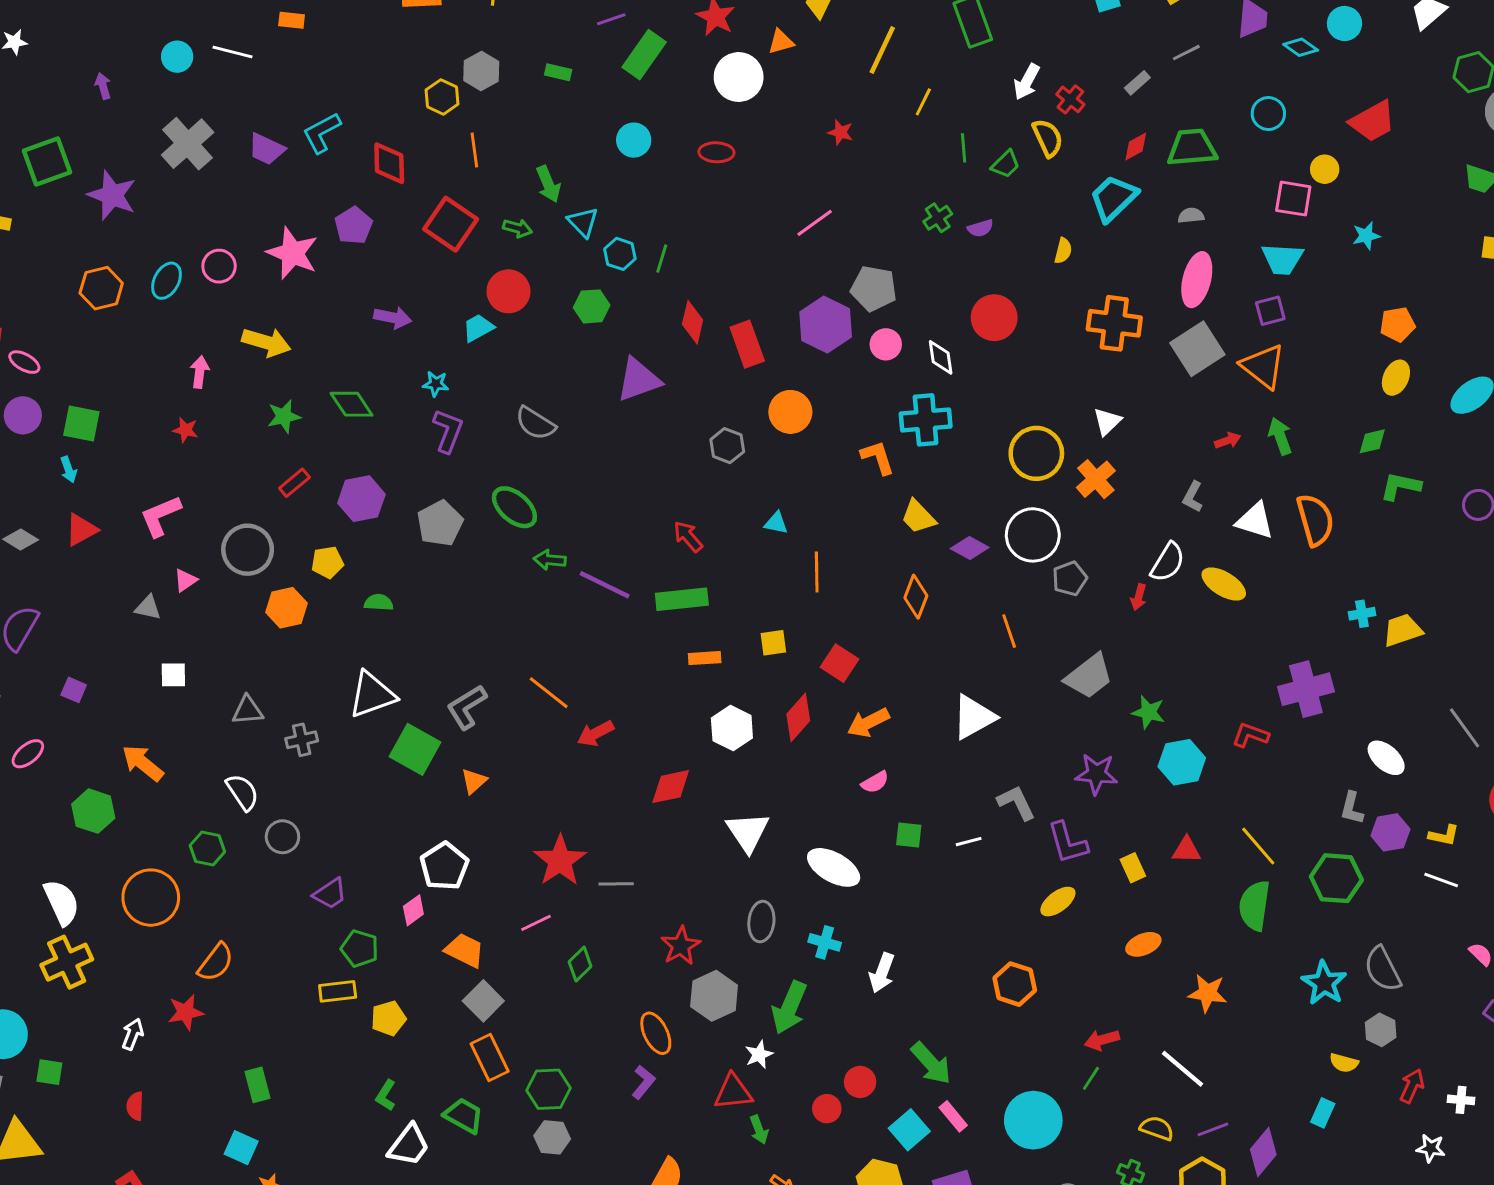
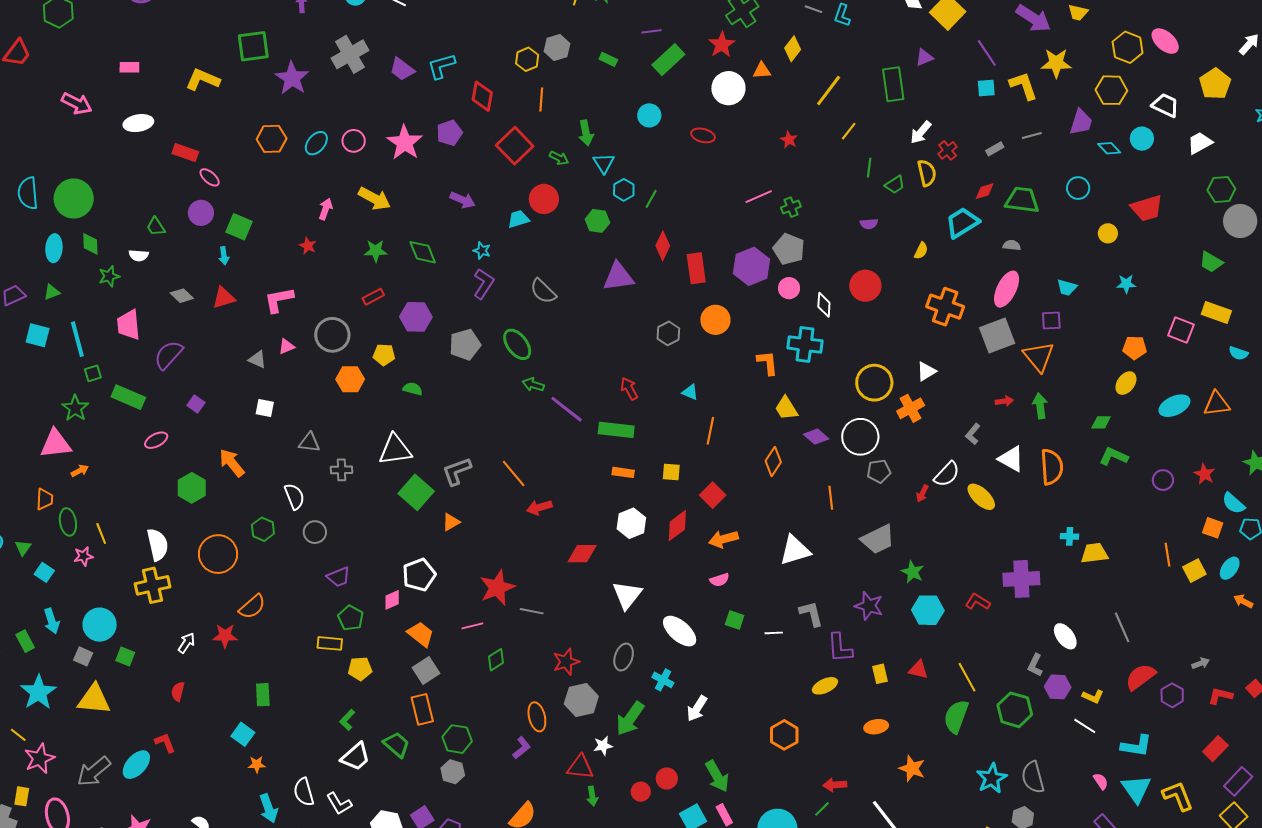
pink square: (1293, 199) -> (1181, 330), moved
green cross: (938, 218) -> (791, 207), moved
cyan trapezoid: (1282, 259) -> (1067, 287), size x0.7

